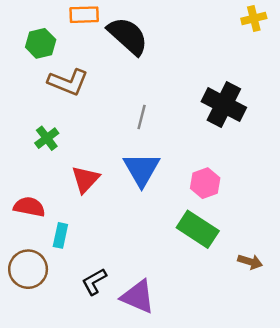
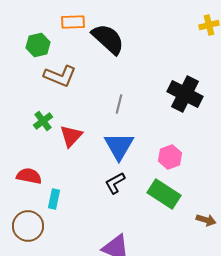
red triangle: (85, 179) -> (71, 136), moved
black L-shape: (94, 282) -> (115, 183), moved

